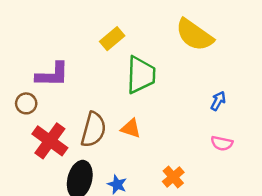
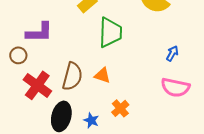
pink semicircle: (222, 143) -> (175, 87), size x1.6
orange cross: (173, 177) -> (120, 108), moved

